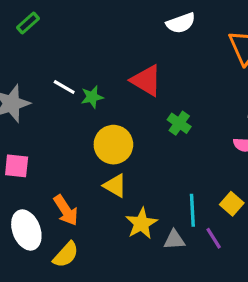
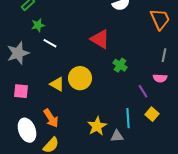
green star: (92, 97) -> (38, 25), moved
yellow triangle: (115, 186) -> (57, 84), moved
purple line: (214, 238) -> (143, 91), moved

